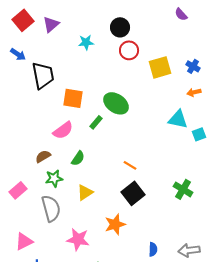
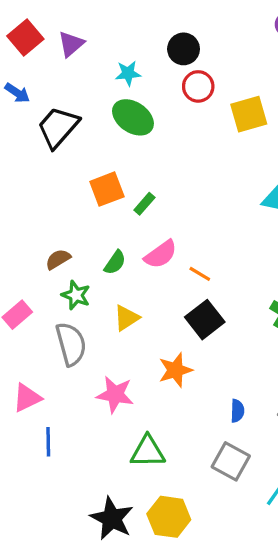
black trapezoid: (43, 75) -> (58, 127), turned -128
orange square: (73, 98) -> (107, 189), moved, turned -30
green ellipse: (116, 103) -> (133, 117), moved
pink semicircle: (63, 130) -> (161, 254), moved
green star: (54, 178) -> (76, 295), turned 30

